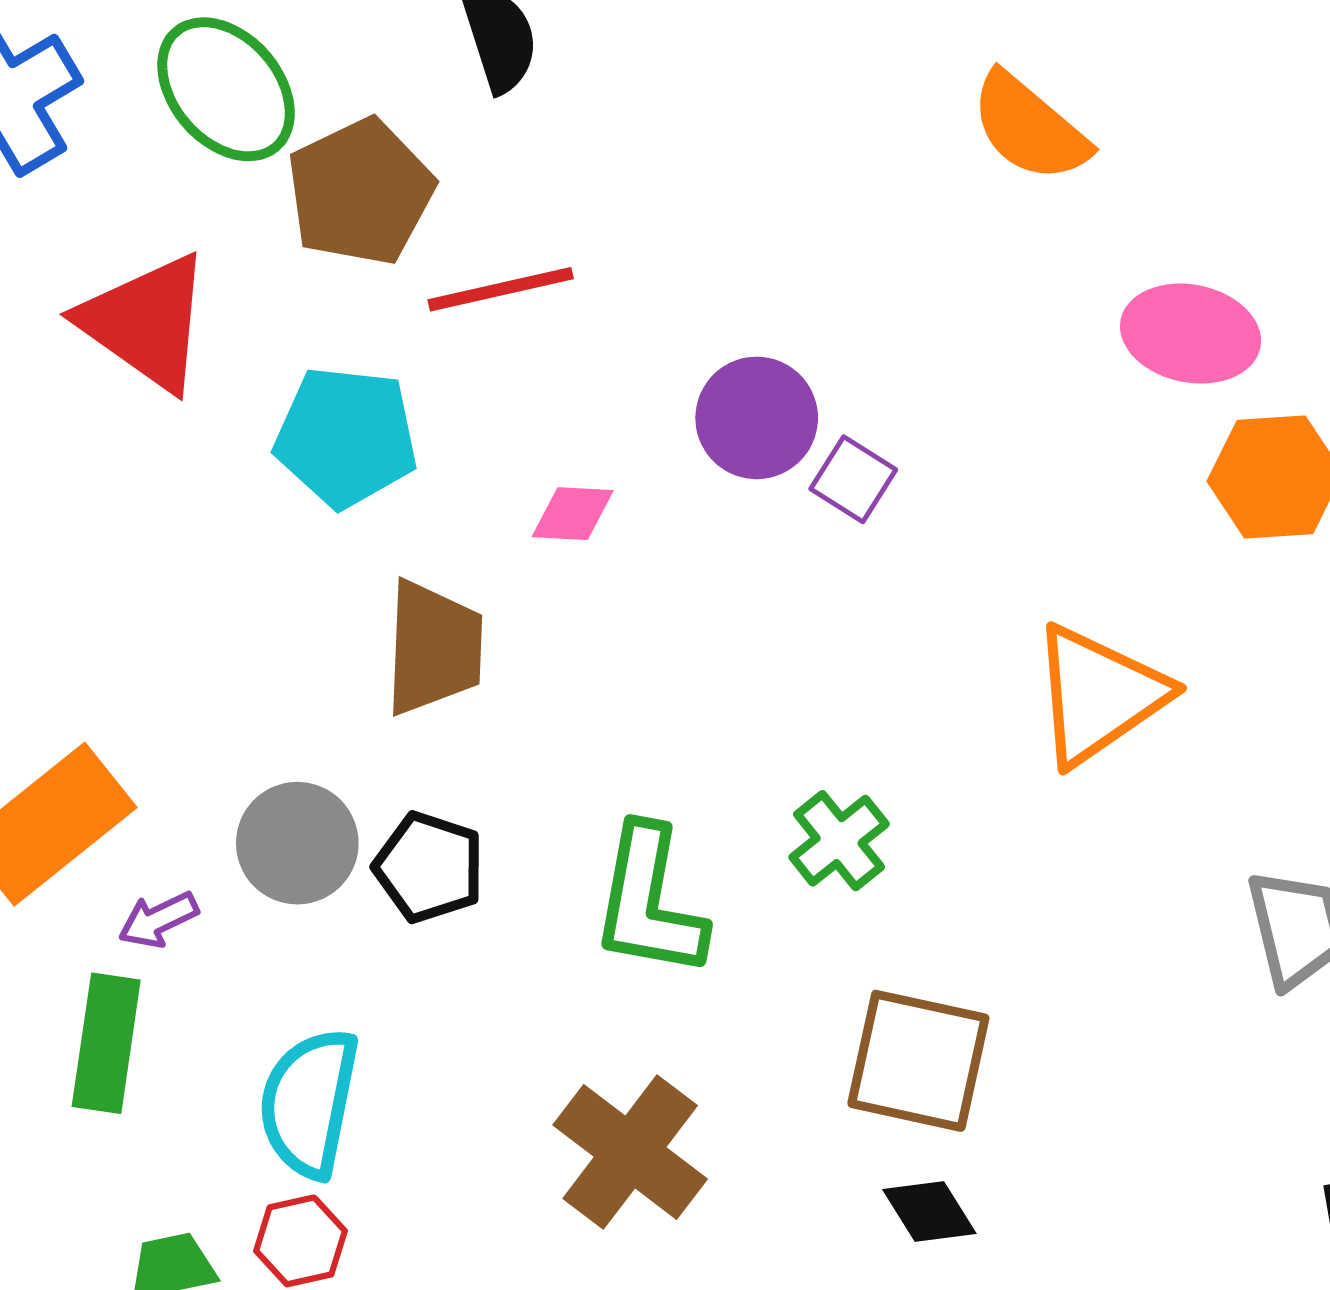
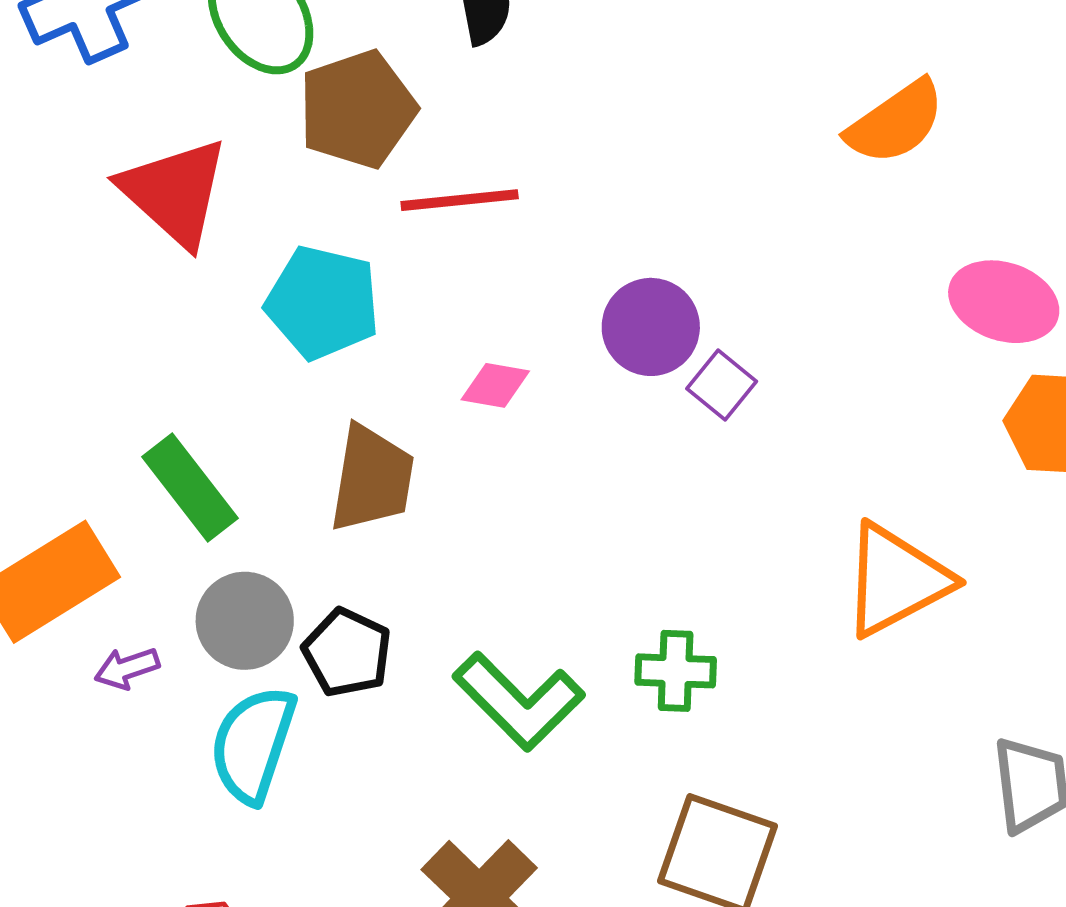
orange semicircle: (1030, 127) -> (896, 122), turned -82
green cross: (839, 841) -> (676, 671), turned 34
green L-shape: (649, 902) -> (519, 701), turned -62
green rectangle: (106, 1043) -> (190, 488), moved, turned -53
cyan semicircle: (309, 1103) -> (253, 744), moved

